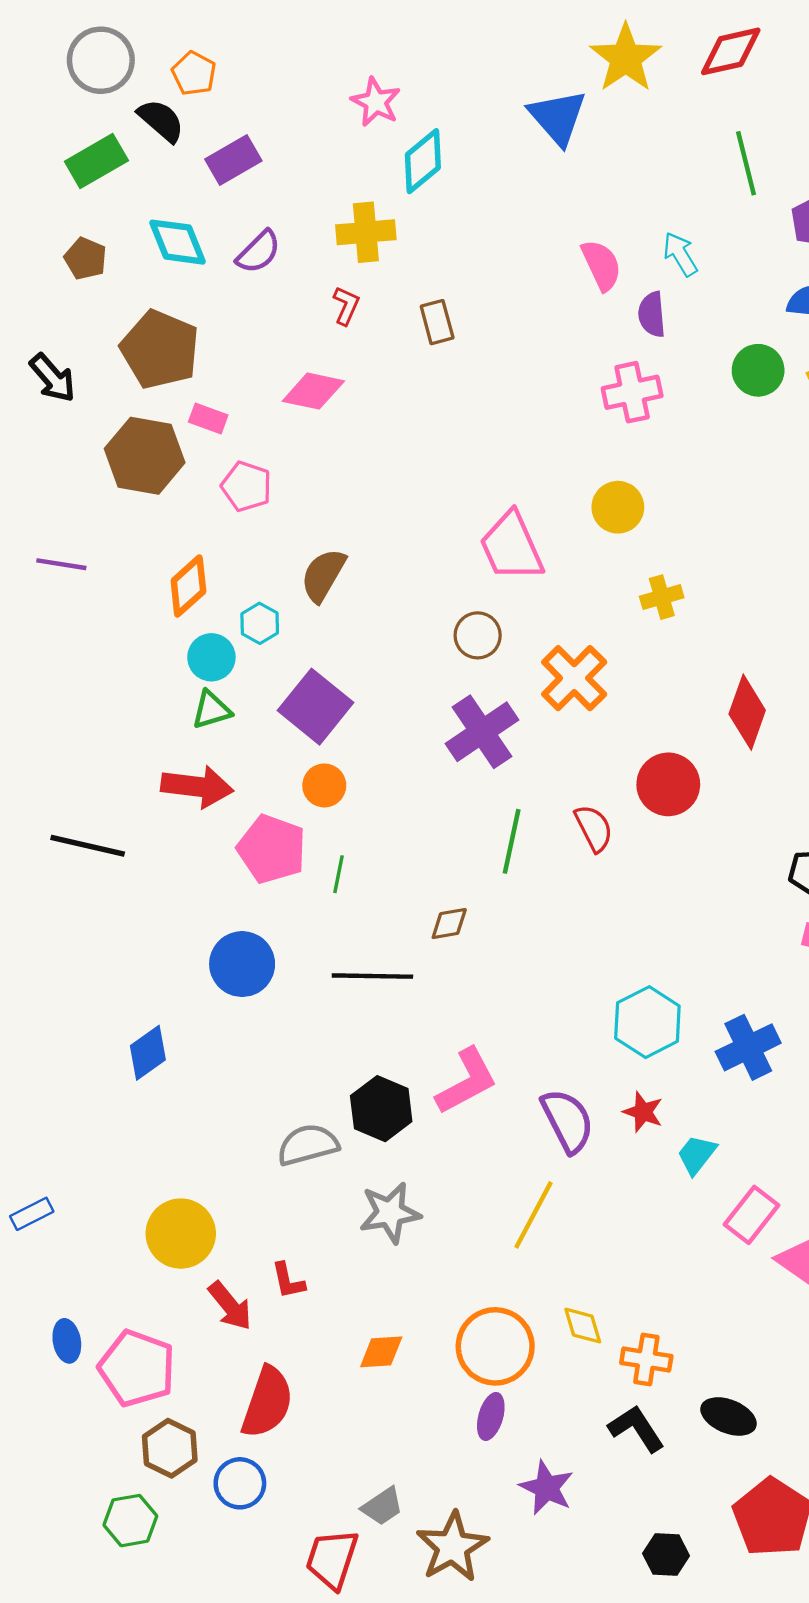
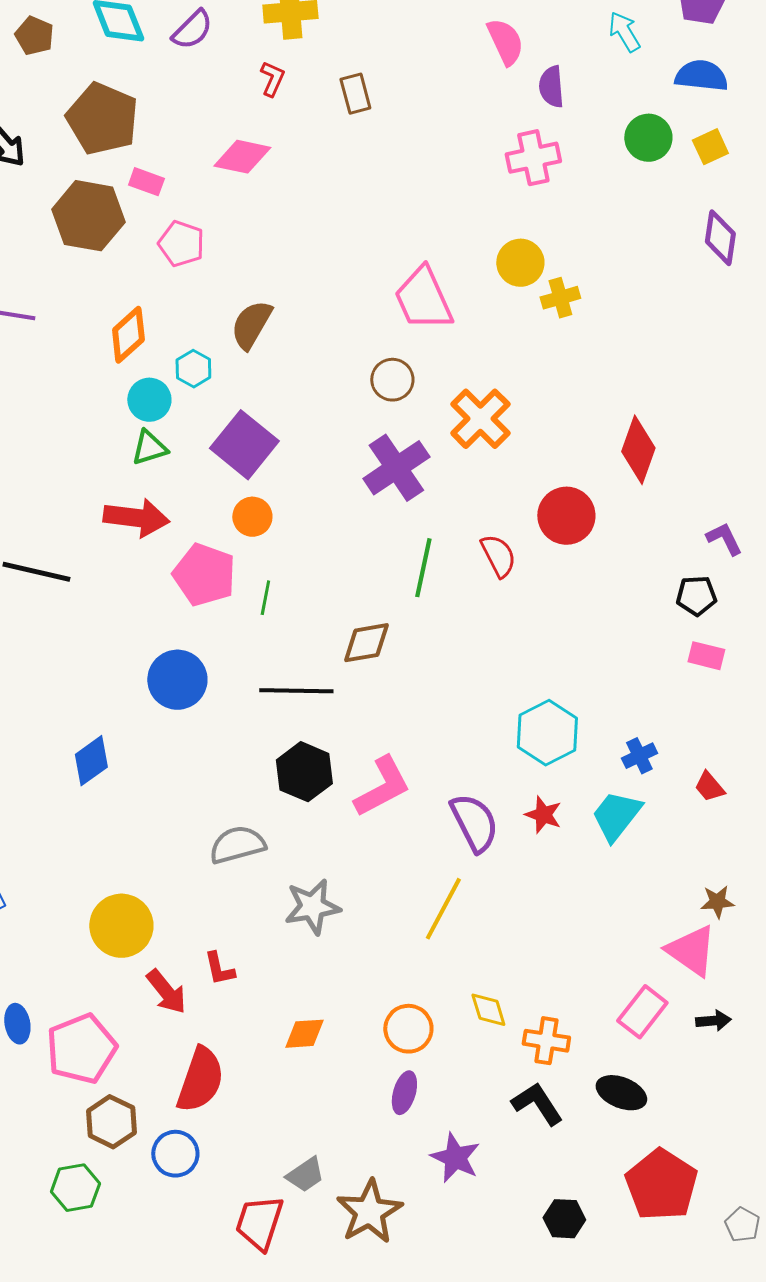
cyan arrow: (680, 254) -> (624, 32), moved
yellow cross: (662, 597) -> (560, 298), moved
brown diamond: (449, 924) -> (366, 643), size x1.4
blue cross: (748, 1047) -> (639, 756), size x0.6
black hexagon: (381, 1109) -> (304, 772), moved
cyan trapezoid: (697, 1155) -> (616, 816), moved, size x1.4
pink rectangle: (752, 1215) -> (642, 1012), moved
orange circle: (495, 1346) -> (408, 1029), size x0.7
pink pentagon: (137, 1368) -> (81, 1049), turned 30

